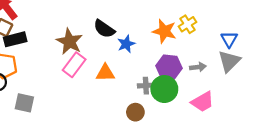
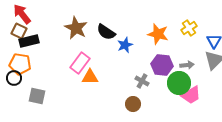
yellow cross: (187, 24) -> (189, 28), moved
brown star: (70, 42) -> (76, 28), moved
orange triangle: (105, 73) -> (90, 77), moved
gray cross: (146, 86) -> (142, 81), turned 32
green circle: (164, 89) -> (179, 83), moved

